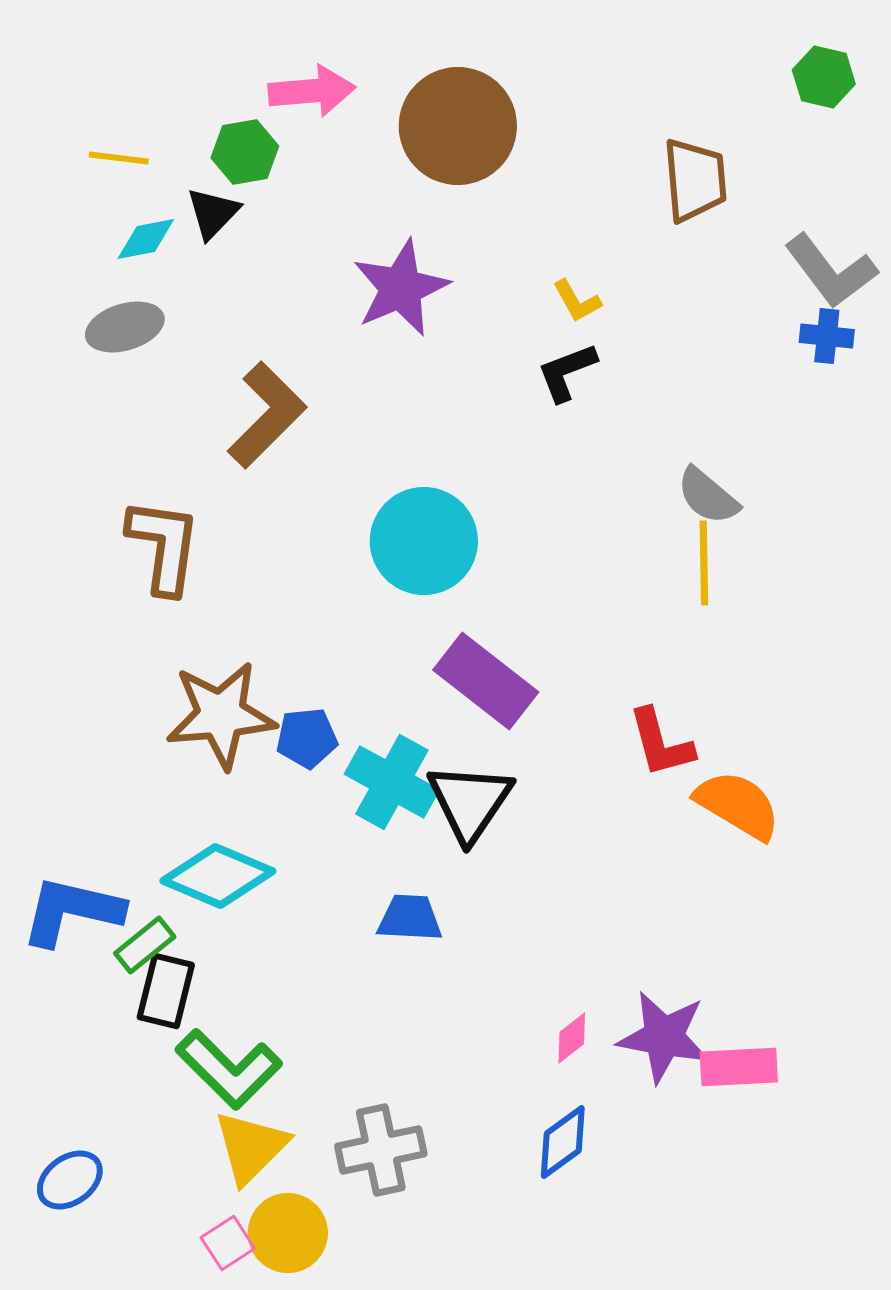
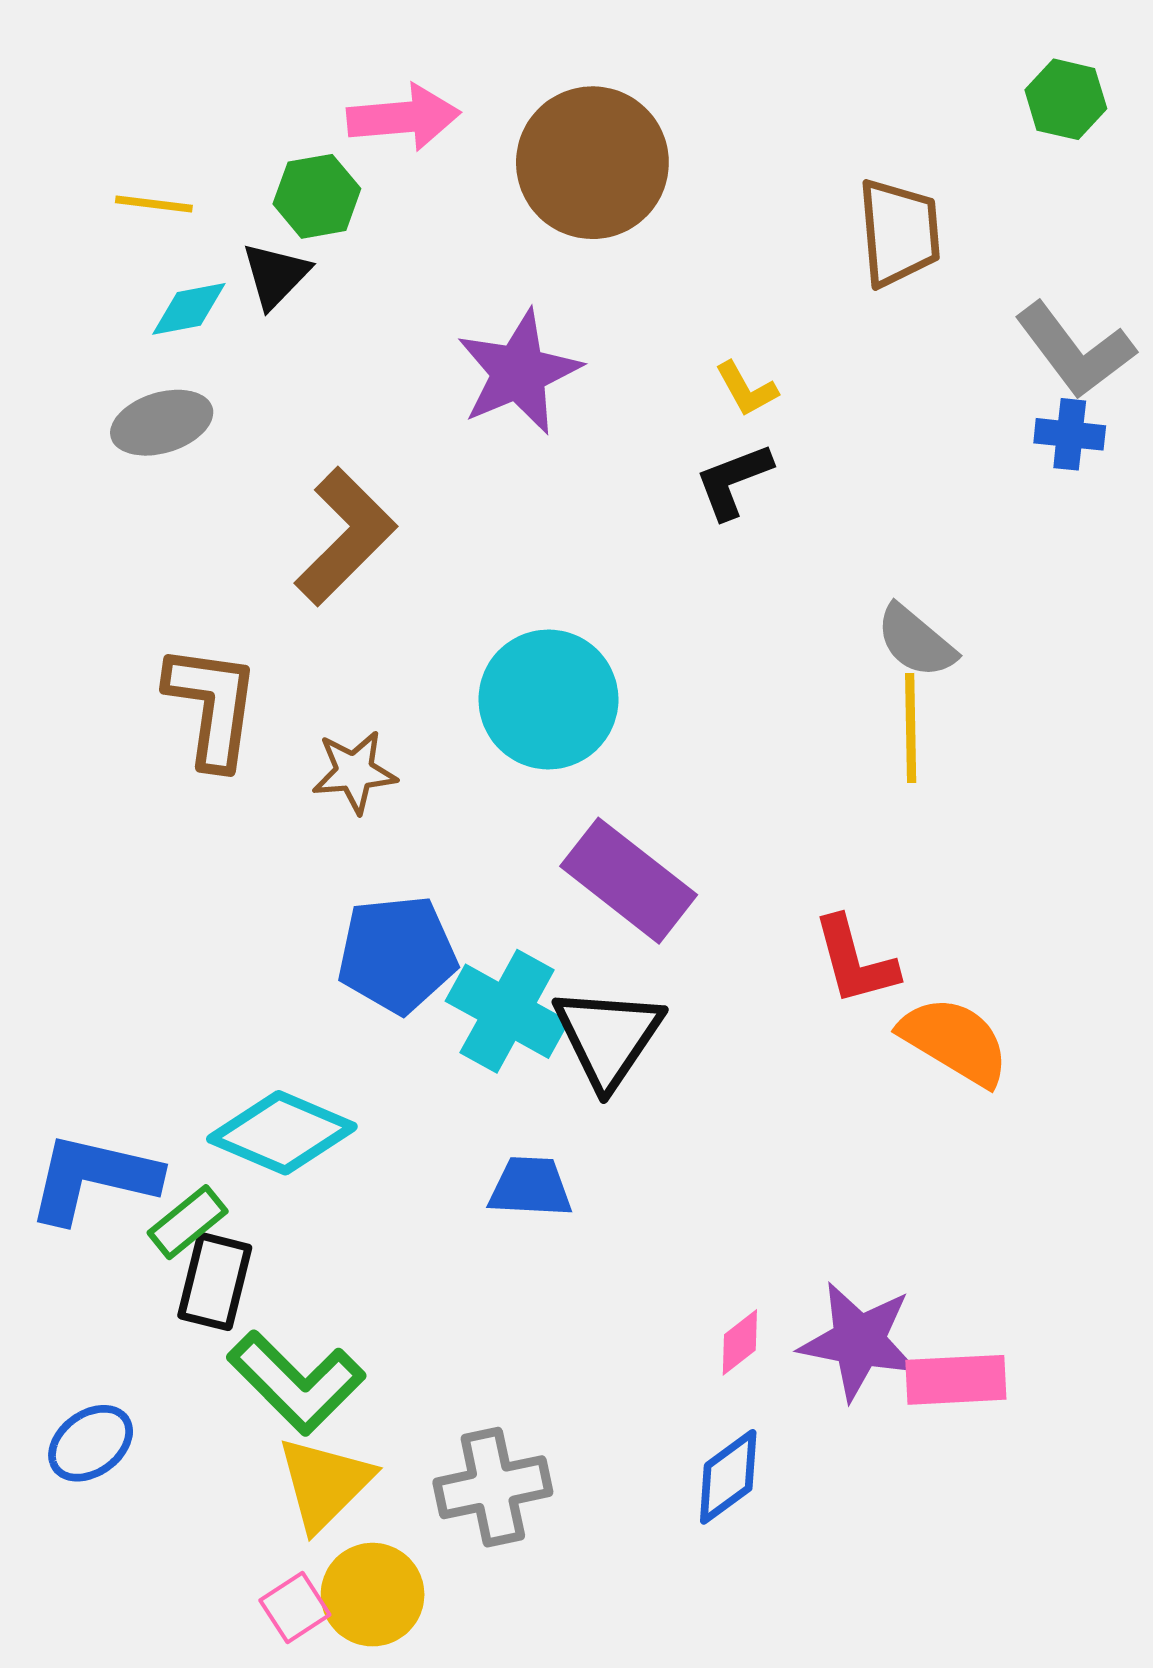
brown star: (221, 715) -> (354, 772), moved, size x0.6
blue pentagon: (307, 738) -> (397, 954), size x1.5
blue ellipse: (70, 1180) -> (91, 1443), moved

